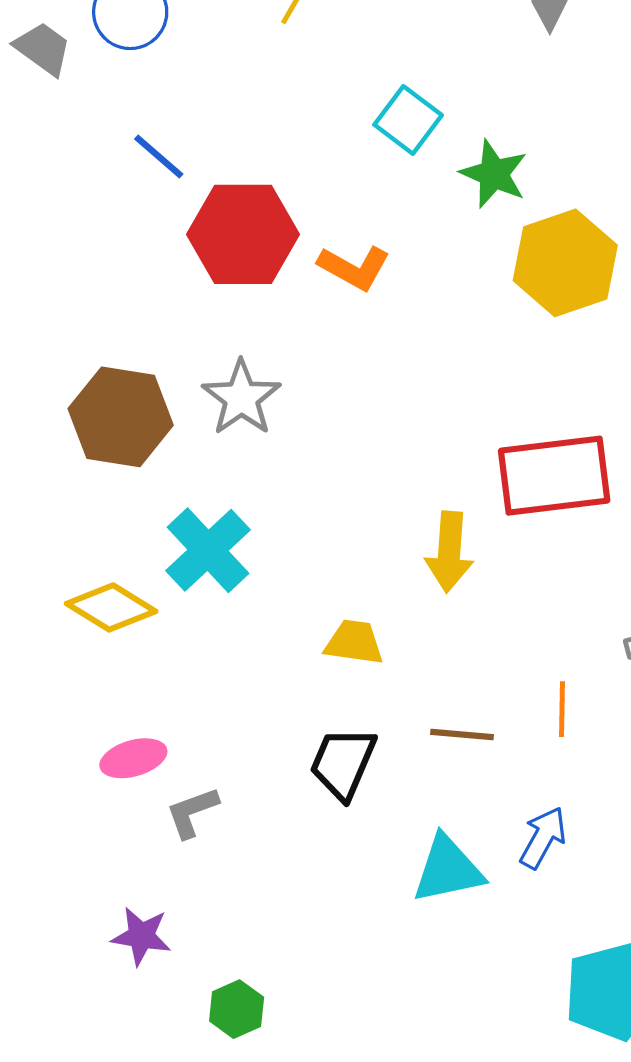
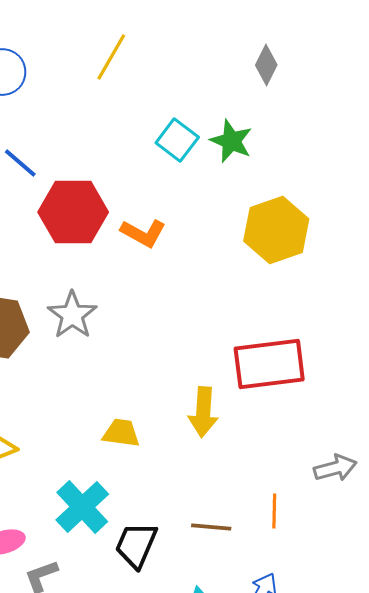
green star: (494, 174) -> (231, 141), moved
cyan cross: (208, 550) -> (82, 507), moved
yellow trapezoid: (354, 642) -> (121, 433), moved

